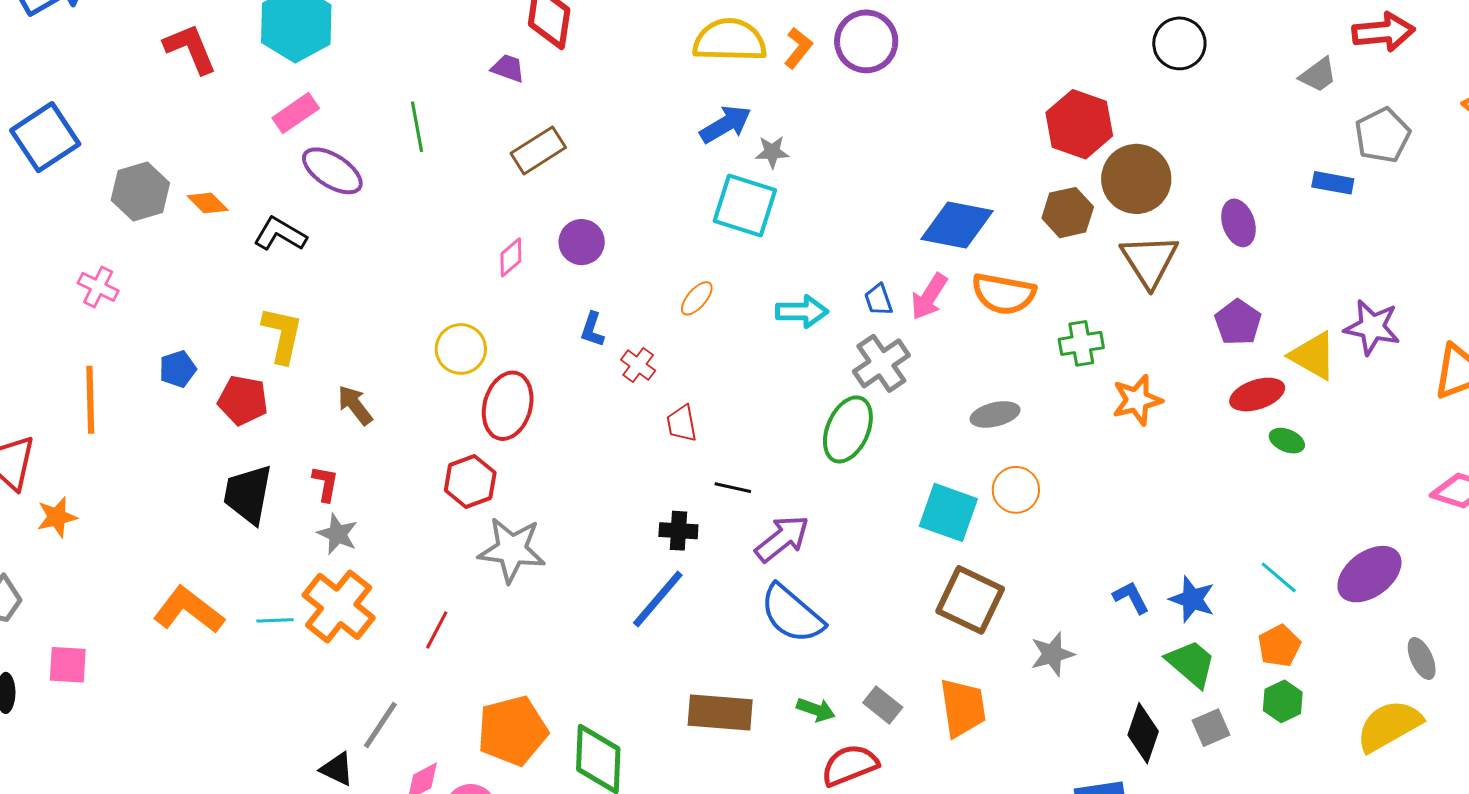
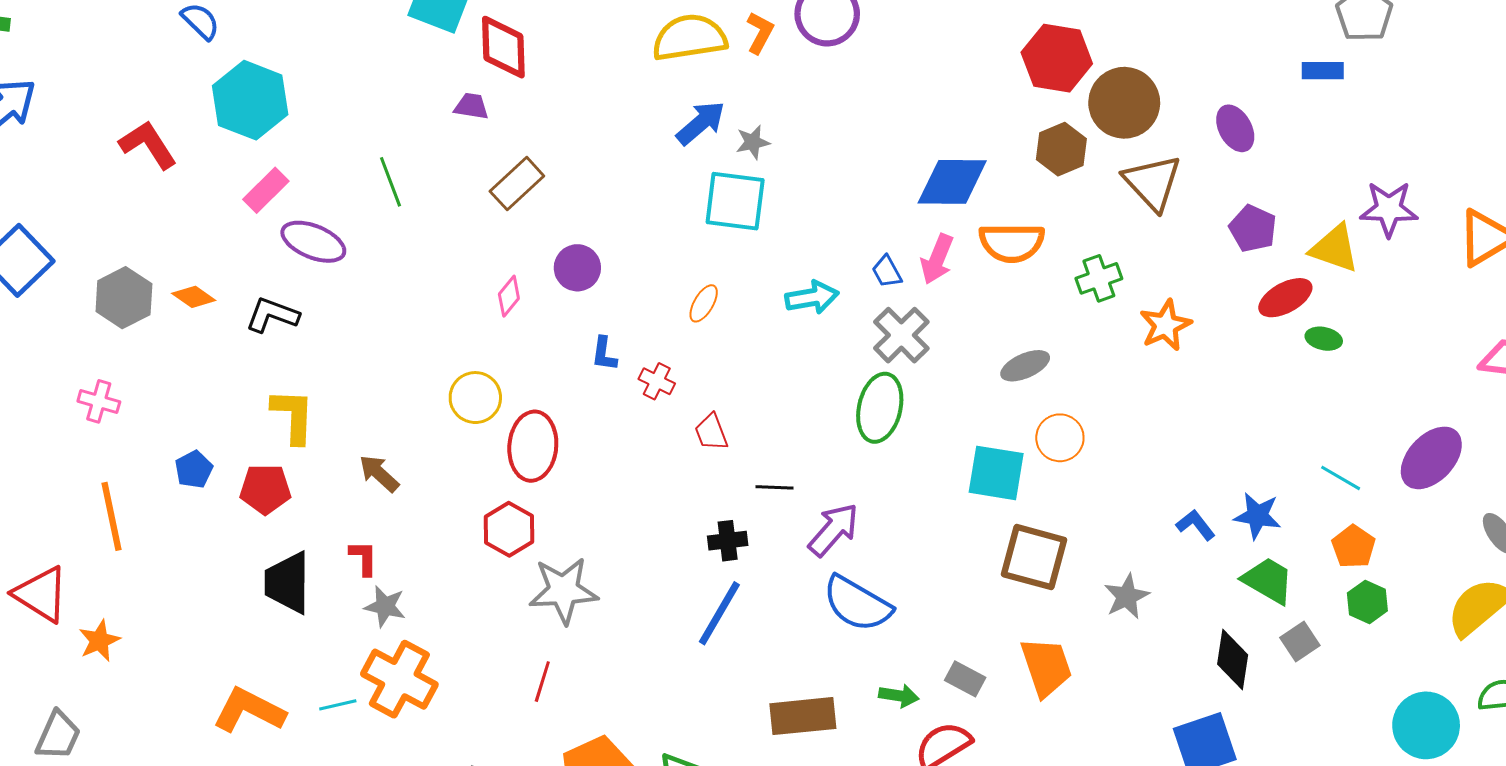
red line: (437, 630) -> (542, 682), moved

